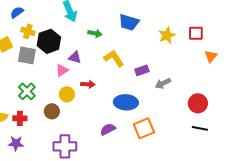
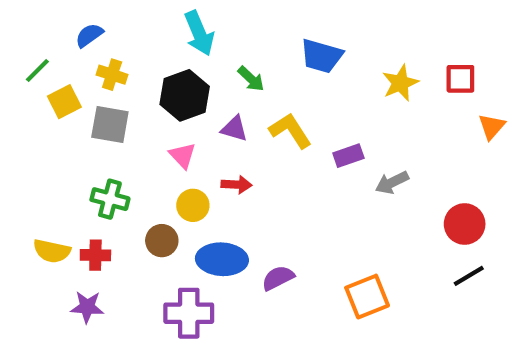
green arrow: (95, 33) -> (251, 79), turned 32
black hexagon: (49, 41) -> (185, 95), moved
purple triangle: (75, 57) -> (234, 129), moved
pink triangle: (62, 70) -> (183, 156), turned -40
green cross: (27, 91) -> (110, 199), turned -30
blue ellipse: (126, 102) -> (222, 259), moved
orange square: (144, 128) -> (367, 297), moved
black line: (200, 128) -> (469, 276), turned -42

